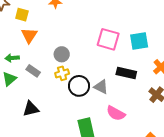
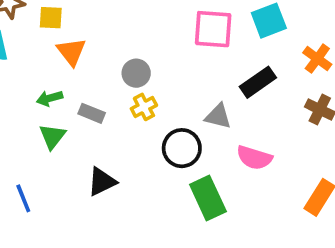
black rectangle: (126, 73) -> (258, 82), turned -36
black circle: (79, 86) -> (182, 148), moved

